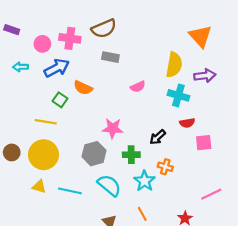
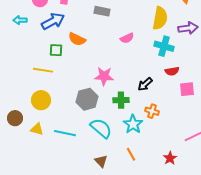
green square: (60, 100) -> (56, 50), turned -32
brown circle: (12, 152) -> (15, 118), moved
yellow circle: (44, 155) -> (41, 100), size x0.7

